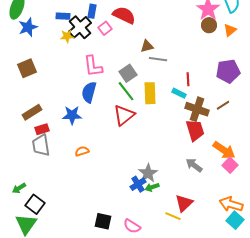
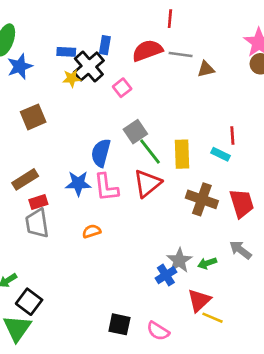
red semicircle: (124, 15) -> (147, 51), turned -45
pink square: (105, 28) -> (122, 88), moved
brown triangle: (147, 46) -> (206, 69), moved
gray line: (158, 59) -> (181, 54), moved
pink L-shape: (93, 66) -> (106, 187), moved
brown square: (27, 68) -> (33, 117), moved
gray square: (128, 73) -> (135, 132), moved
brown cross: (197, 109) -> (202, 199), moved
green arrow: (152, 187) -> (207, 263), moved
red triangle: (184, 203) -> (199, 300), moved

